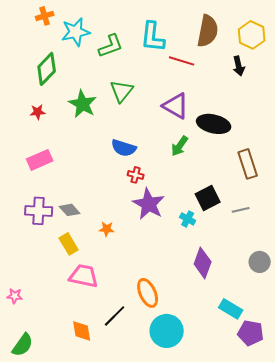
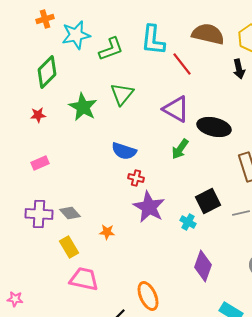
brown semicircle: (208, 31) -> (208, 34), turned -88
red line: (182, 61) -> (182, 64), turned 35
pink rectangle: (40, 160) -> (40, 163), size x0.7

